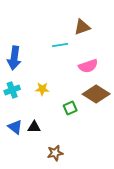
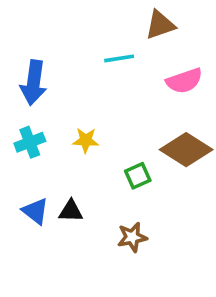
pink semicircle: (88, 66) -> (184, 81), moved
brown star: (55, 153) -> (132, 237), moved

